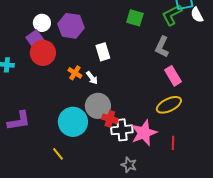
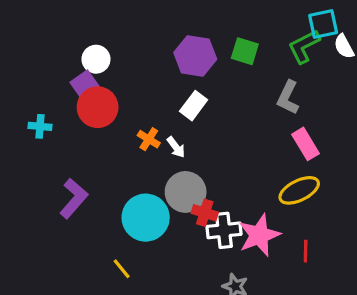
purple hexagon: (71, 26) -> (195, 56), moved
white rectangle: (103, 52) -> (194, 106), turned 54
purple L-shape: (19, 121) -> (74, 198), moved, turned -40

